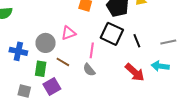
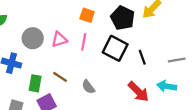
pink triangle: (68, 33) -> (59, 39), moved
gray circle: (46, 43) -> (33, 38), moved
pink line: (92, 50) -> (84, 42), moved

